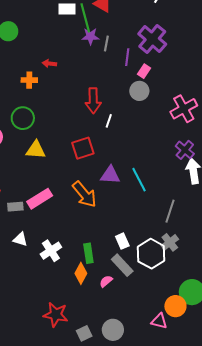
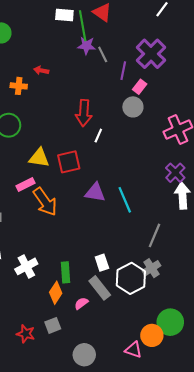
gray line: (106, 44) -> (103, 54), turned -42
yellow triangle: (36, 150) -> (39, 158), moved
orange arrow: (84, 194) -> (45, 202), moved
pink rectangle: (40, 199) -> (25, 185), moved, size x0.7
red star: (56, 315) -> (26, 334), size x0.7
gray square: (84, 333) -> (53, 325), moved

